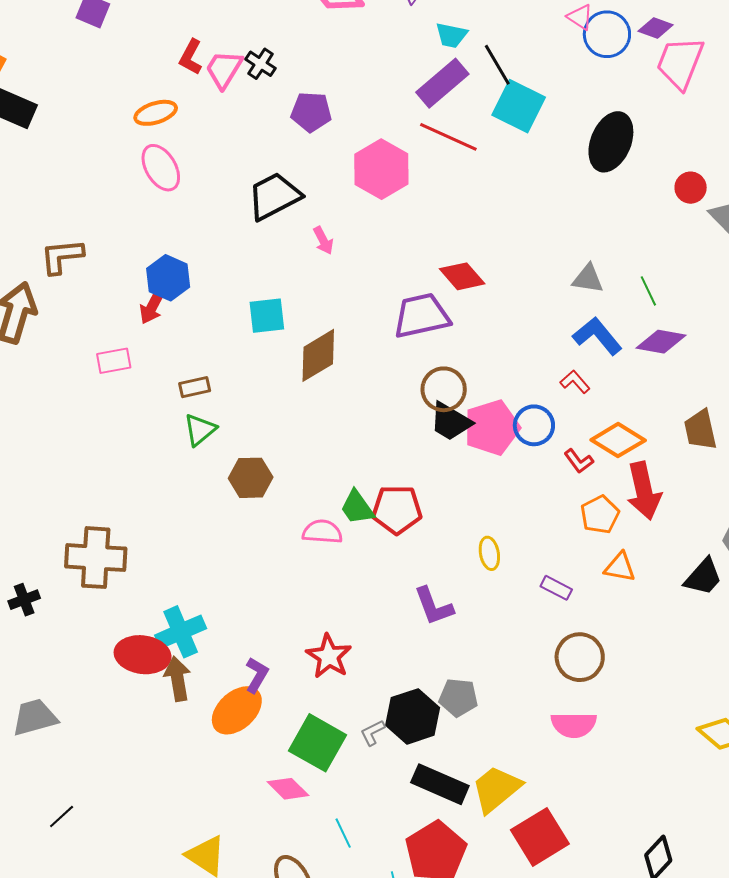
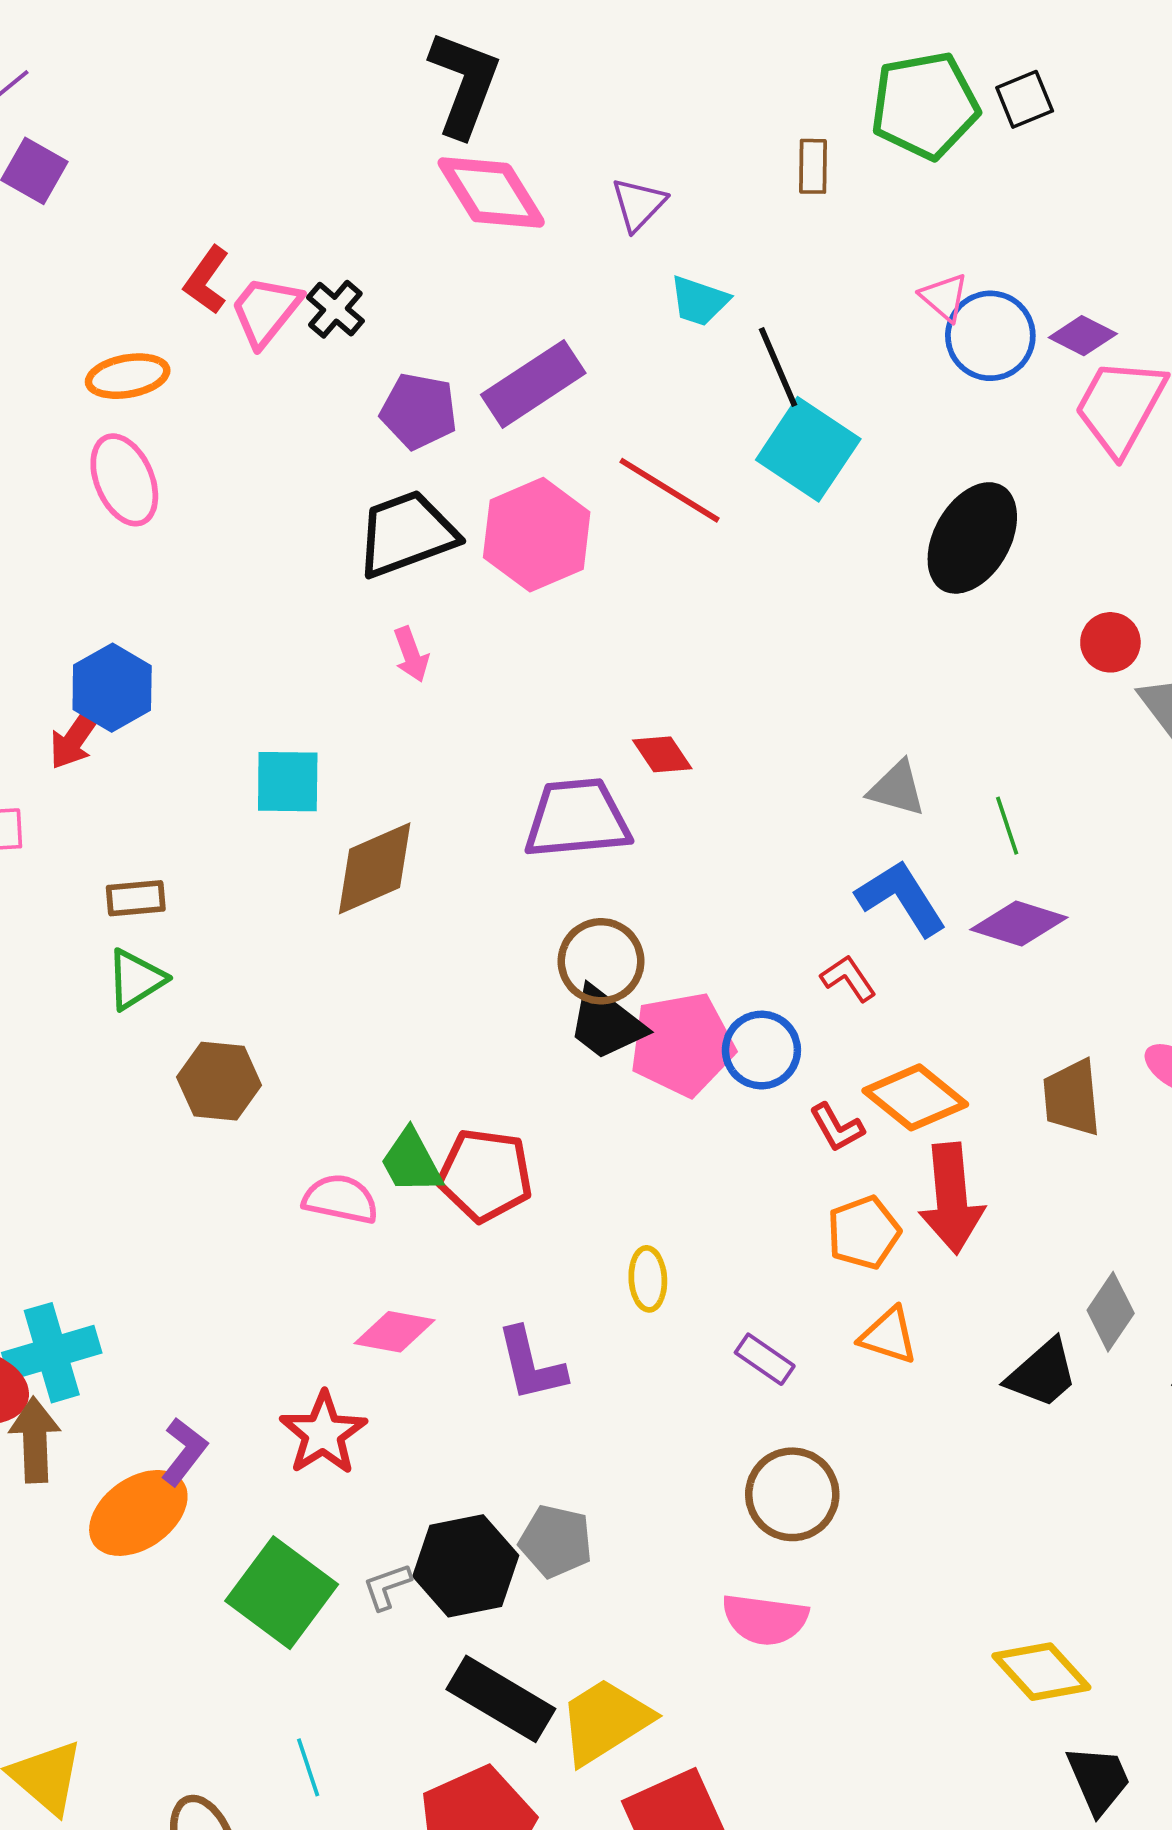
purple rectangle: (442, 83) -> (533, 384), moved
black trapezoid: (274, 196) -> (407, 534), moved
red diamond: (462, 276) -> (662, 754), size x0.7
pink diamond: (288, 789) -> (394, 1332), moved, turned -42

